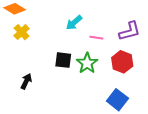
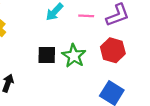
pink line: (96, 38) -> (86, 16), moved

